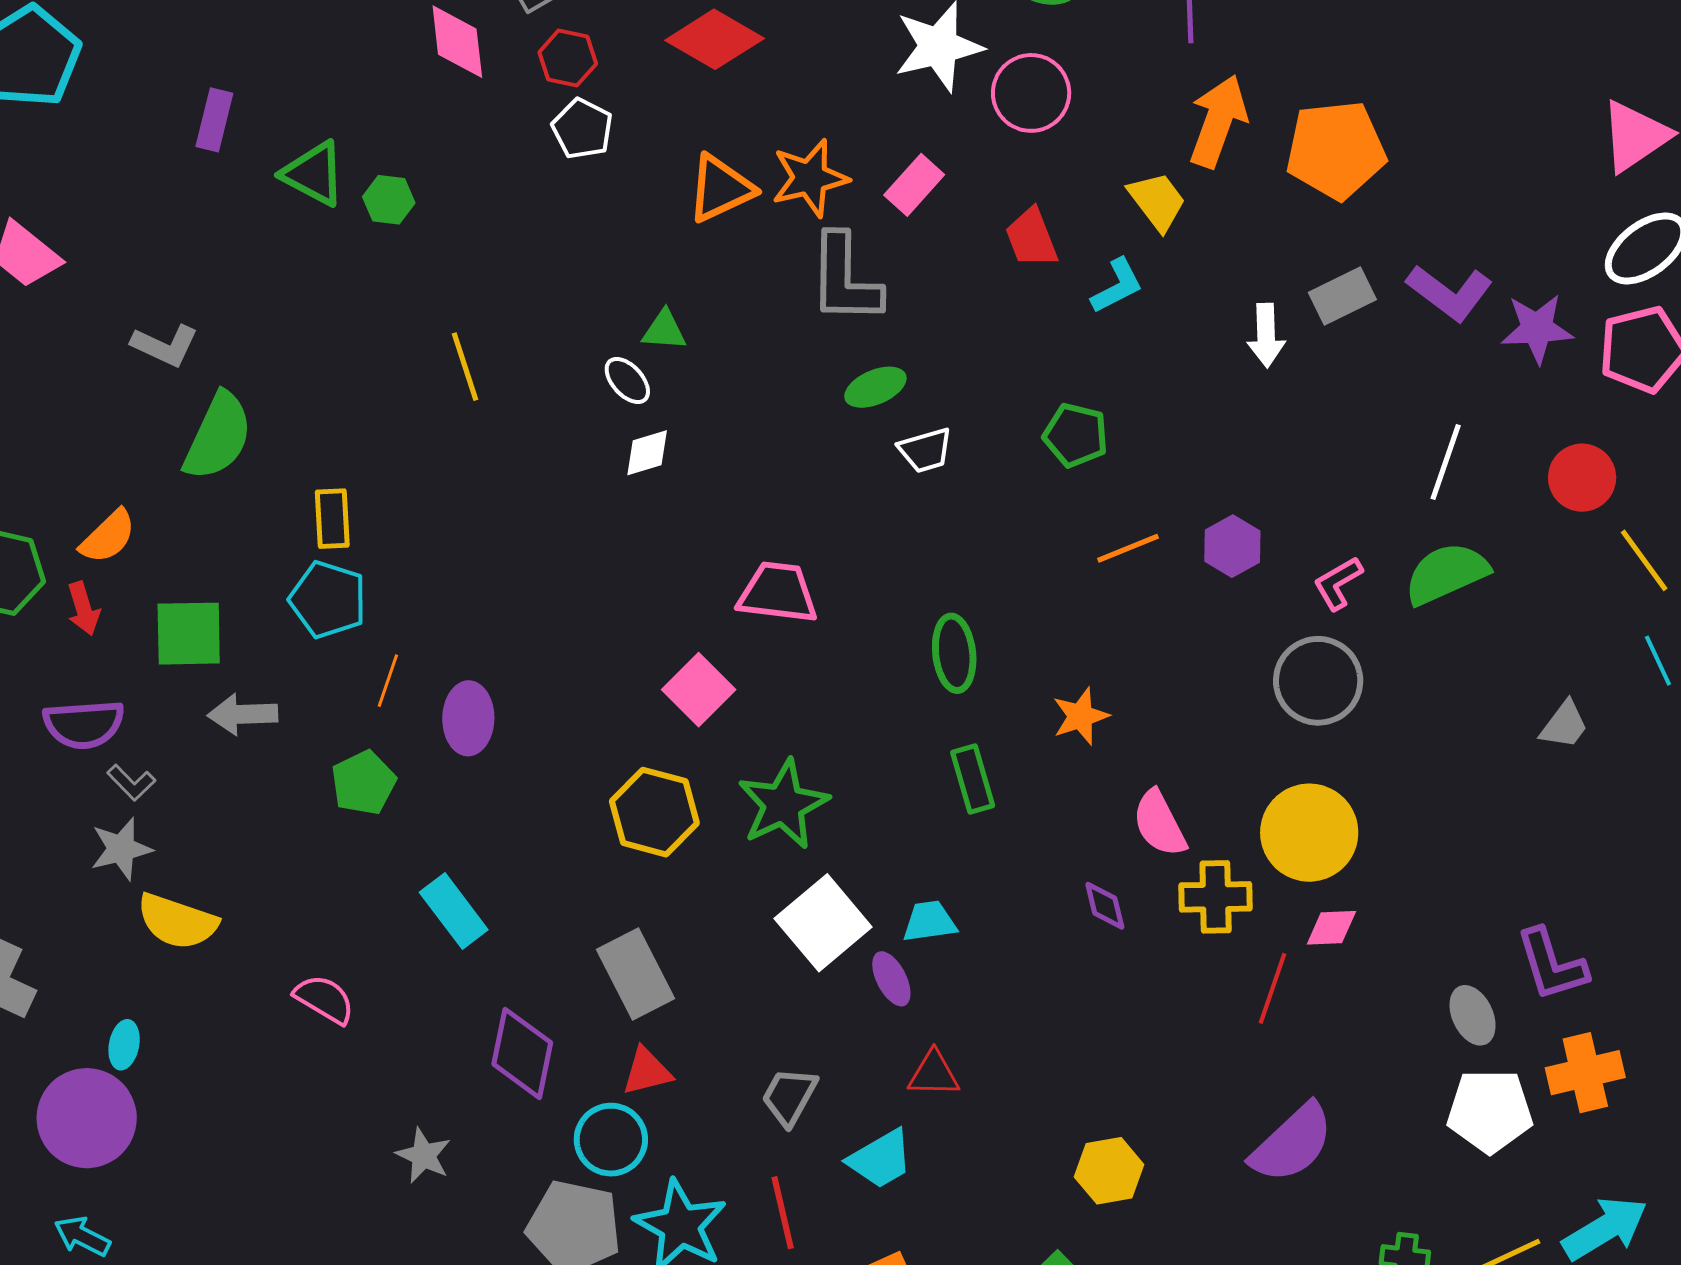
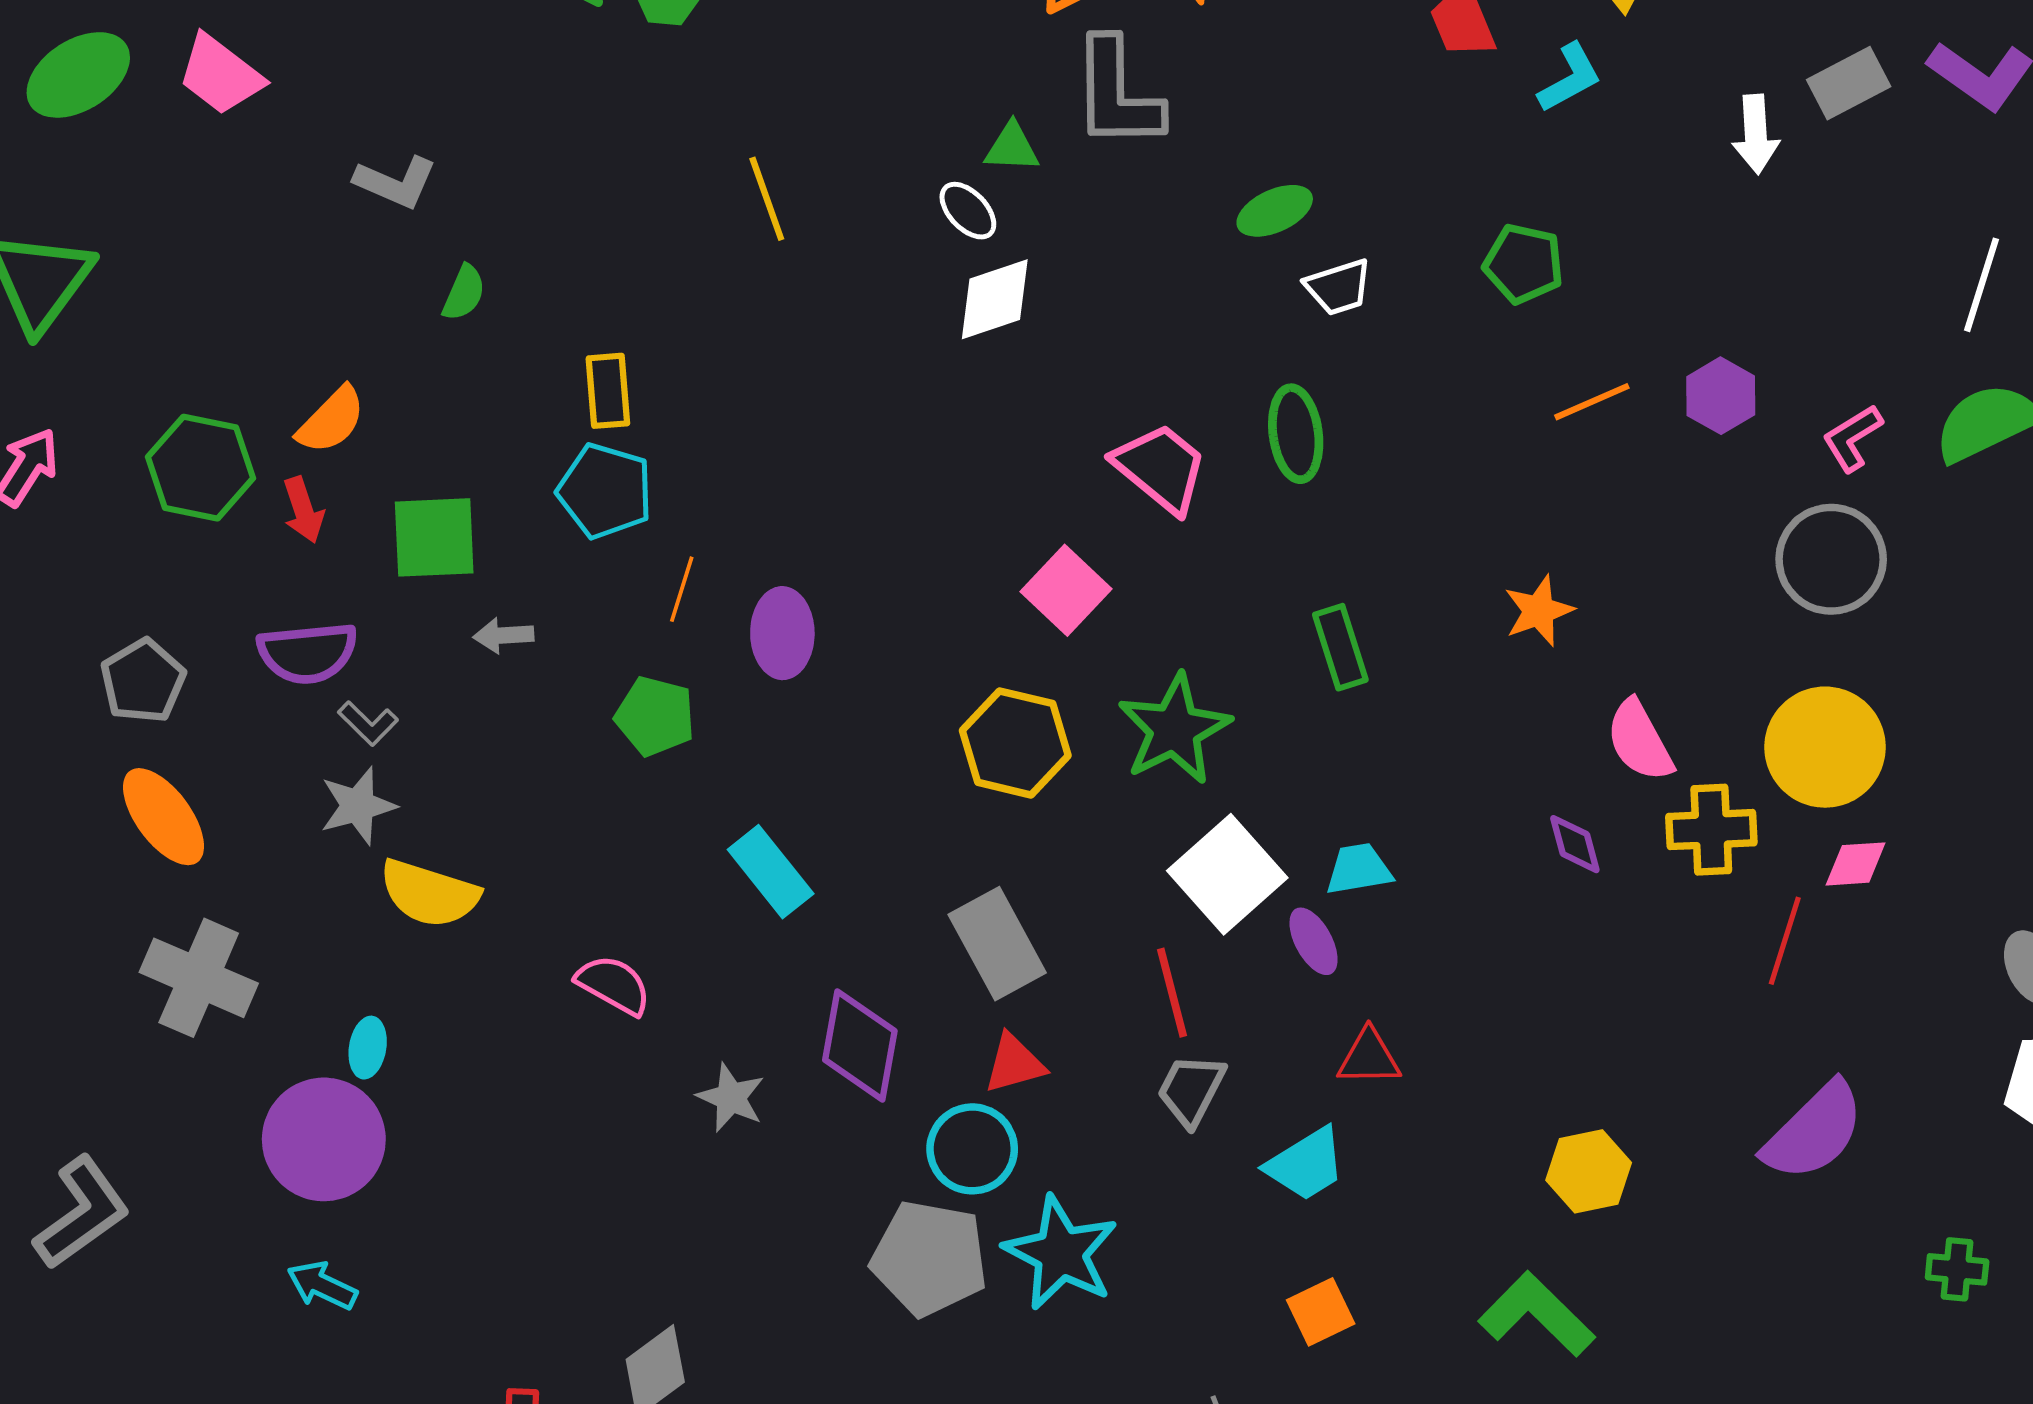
gray L-shape: (845, 279) -> (1117, 93), moved
green semicircle: (218, 436) -> (464, 293), size x0.5
white diamond: (647, 453) -> (995, 299), size x1.4
pink trapezoid: (778, 593) -> (1161, 468), turned 34
green ellipse: (954, 653) -> (1296, 434), moved
gray arrow: (243, 714) -> (503, 635), size x0.7
green rectangle: (973, 779) -> (1340, 647), moved
green pentagon: (364, 783) -> (655, 716), turned -30
gray star: (424, 1156) -> (731, 1098), moved
red line: (783, 1213) -> (1172, 993), moved

